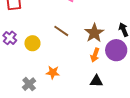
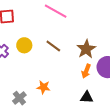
yellow circle: (32, 43) -> (24, 45), moved

